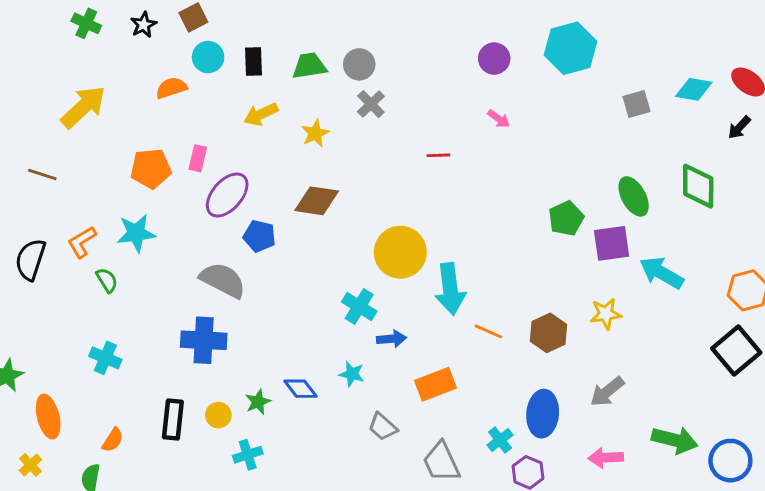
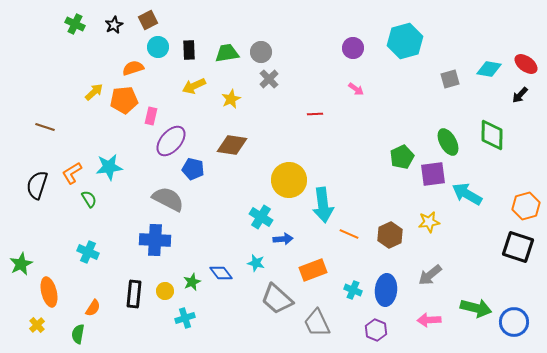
yellow arrow: (83, 107) -> (94, 92), moved, size x0.6
orange pentagon: (151, 169) -> (124, 100), moved
black square: (736, 351) -> (518, 247), turned -32
gray trapezoid: (383, 427) -> (277, 299), size x1.6
cyan cross: (500, 440) -> (353, 290), moved, turned -30

